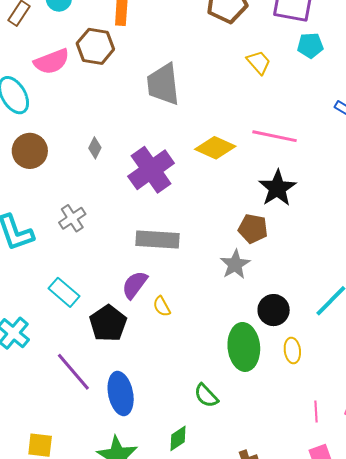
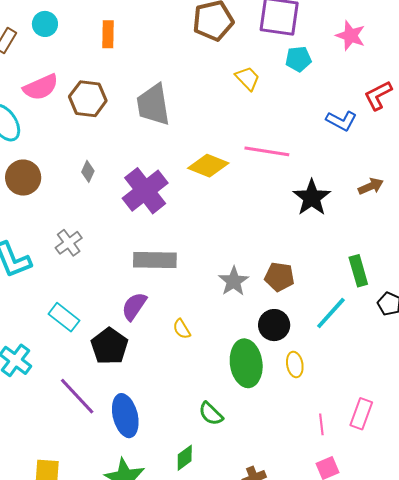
brown hexagon: (95, 46) -> (88, 99), moved
black star: (277, 188) -> (312, 198), moved
brown pentagon: (253, 229) -> (279, 277), moved
yellow semicircle: (162, 306) -> (182, 329), moved

